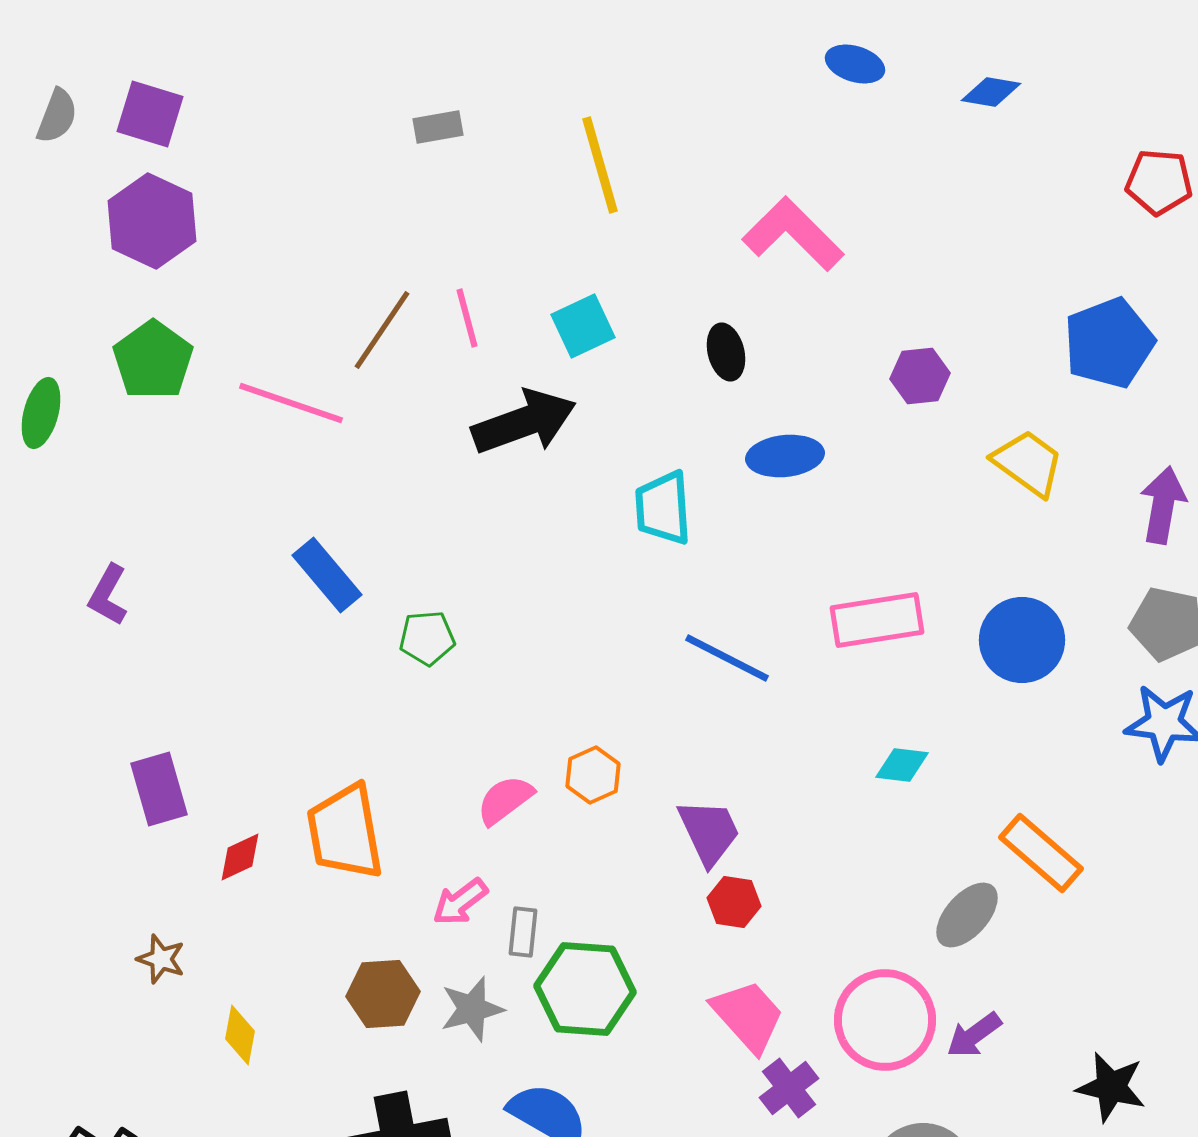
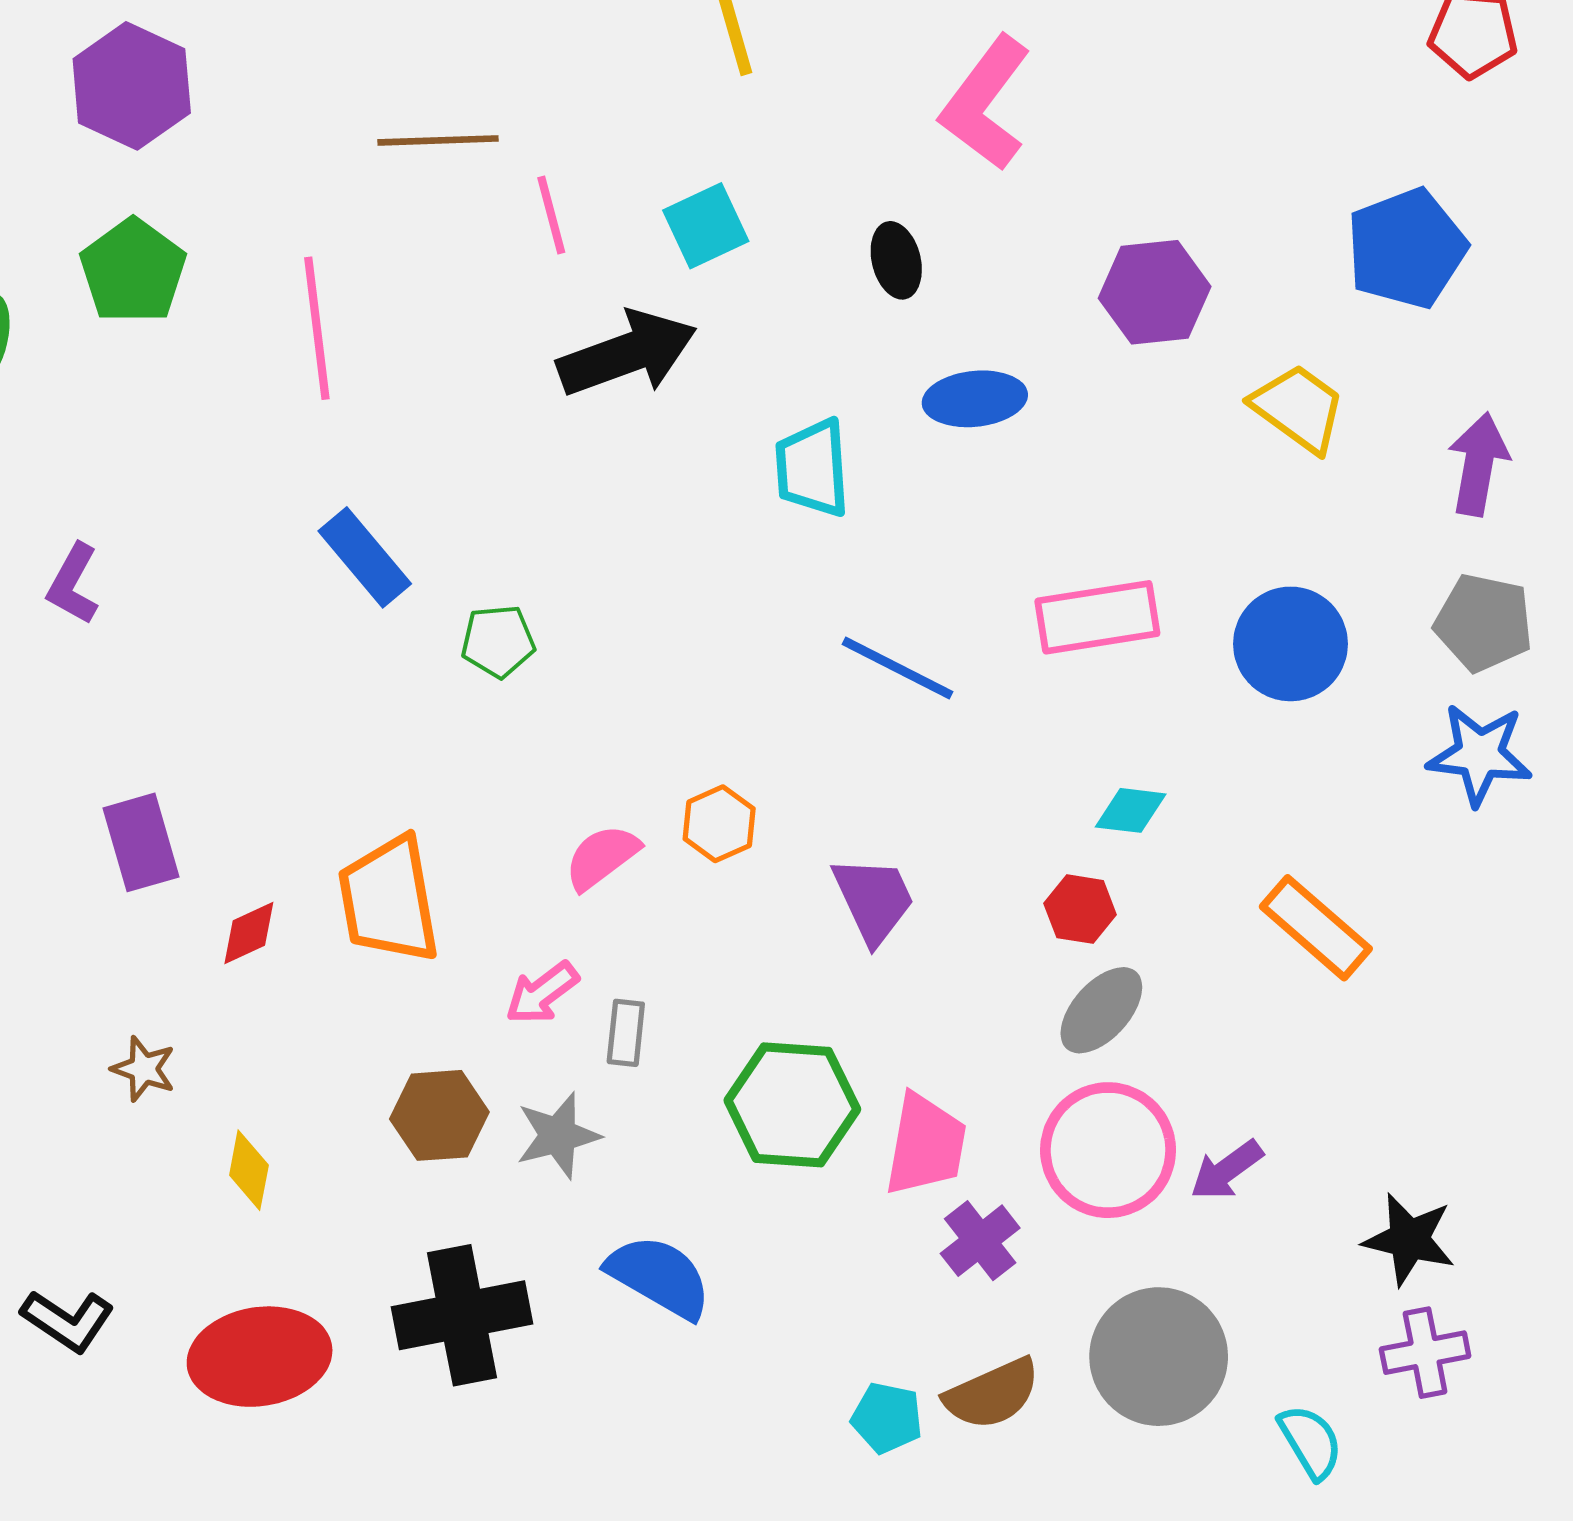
pink L-shape: (793, 234) -> (985, 103), turned -98
brown line: (382, 330) -> (438, 140), moved, turned 54
purple hexagon: (920, 376) -> (1155, 292), size x1.4
pink line: (291, 403) -> (317, 328), turned 64
red hexagon: (734, 902) -> (1080, 909), moved
gray ellipse: (967, 915) -> (1101, 1010), moved
green hexagon: (585, 989) -> (792, 1105), moved
pink trapezoid: (748, 1016) -> (926, 1145), turned 52

